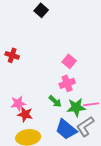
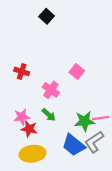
red cross: (12, 55) -> (22, 71), moved
pink cross: (67, 83) -> (51, 90), moved, turned -35
green arrow: (55, 101) -> (49, 115), moved

